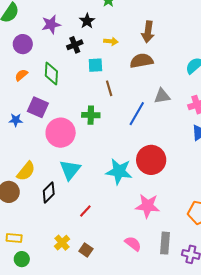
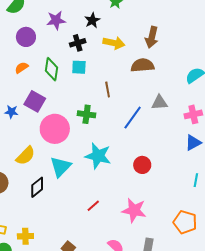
yellow arrow: (111, 41) -> (114, 43), size x1.5
cyan square: (95, 65) -> (79, 67), moved
red circle: (151, 160) -> (142, 165), size x0.6
yellow semicircle: (26, 171) -> (26, 156), moved
cyan star: (119, 171) -> (98, 156), moved
red line: (85, 211) -> (93, 206), moved
yellow cross: (62, 243) -> (25, 236), moved, turned 35

